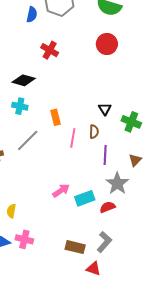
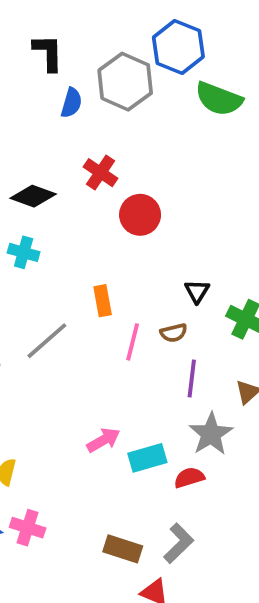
red circle: (107, 44) -> (140, 215), moved
black diamond: (24, 80) -> (33, 196), moved
cyan cross: (20, 106) -> (24, 252), moved
brown semicircle: (94, 132) -> (174, 333), turned 72

